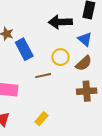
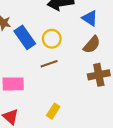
yellow circle: (60, 57) -> (52, 39), moved

